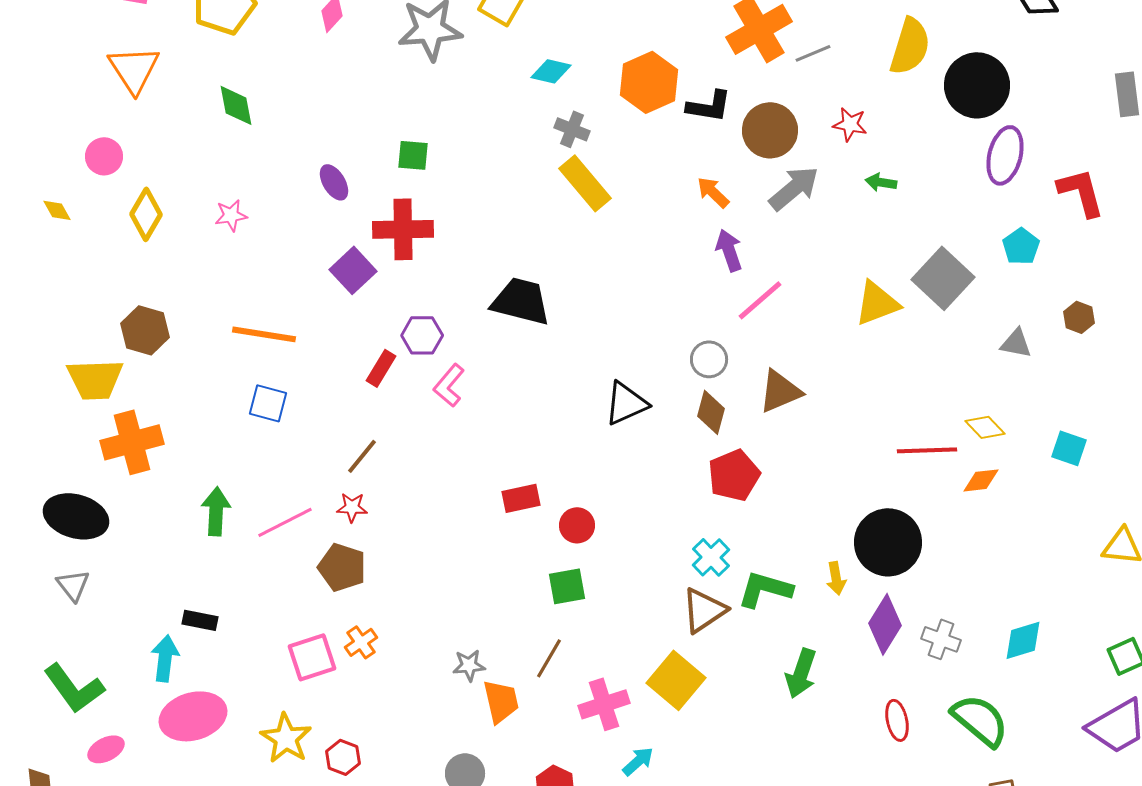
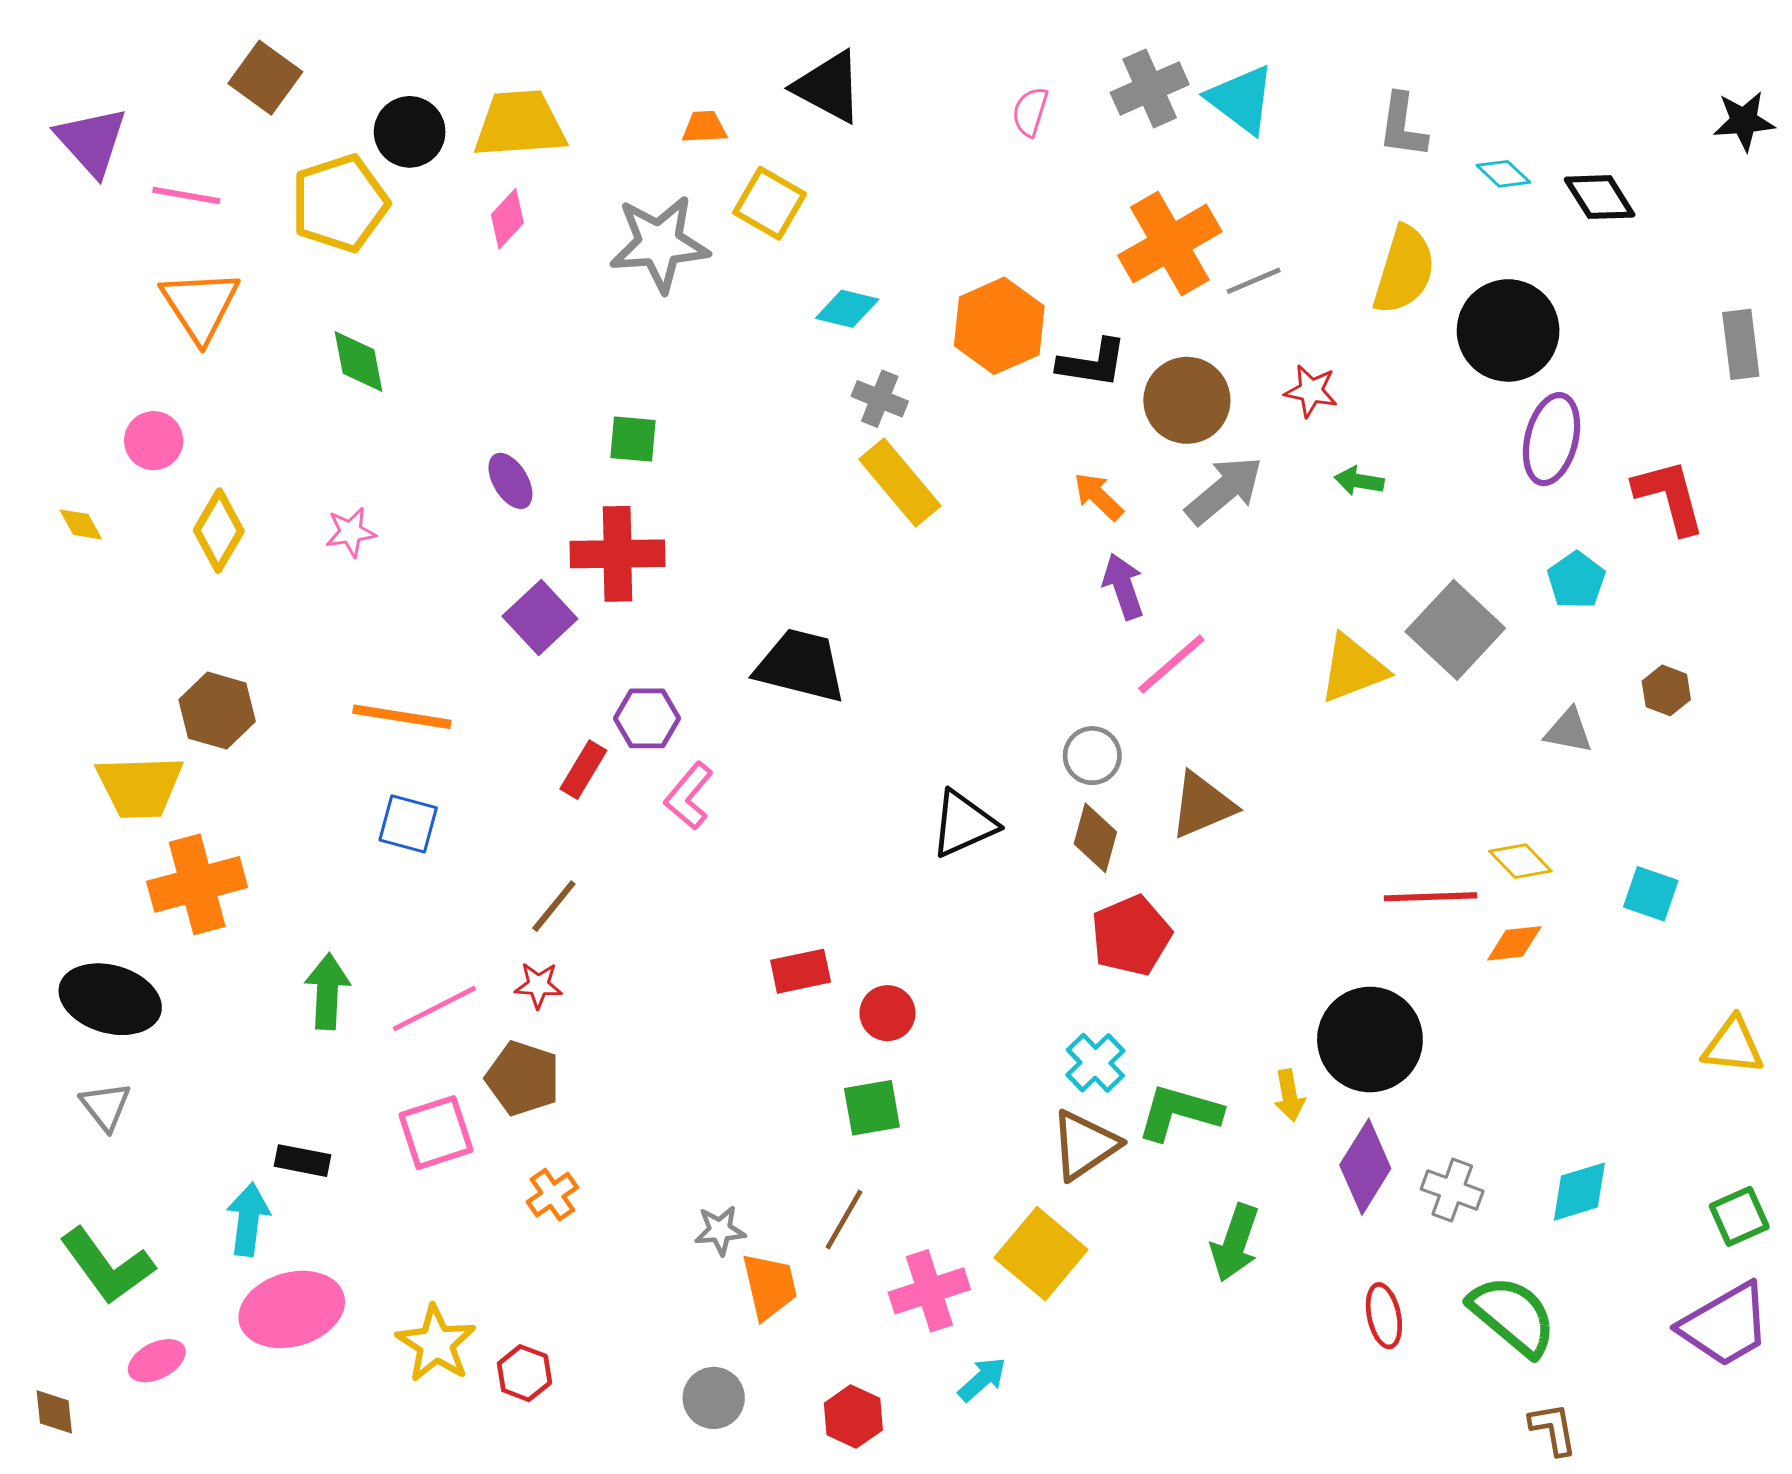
pink square: (312, 657) -> (436, 1133), moved

